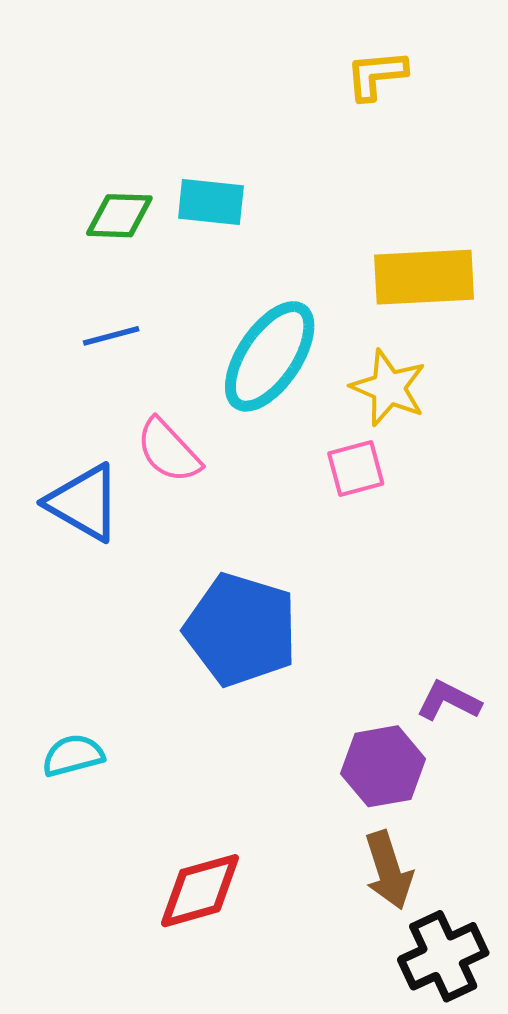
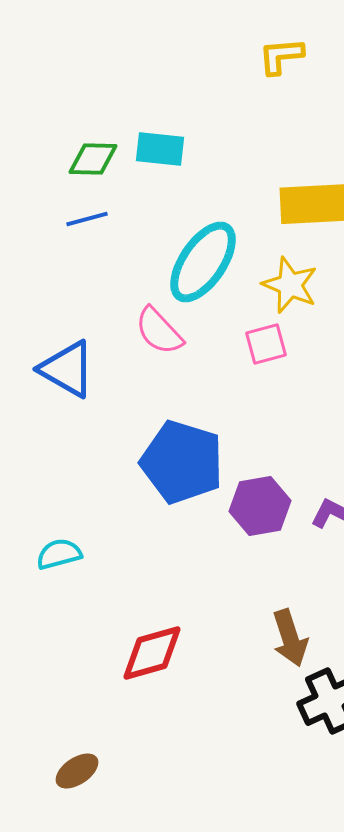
blue line: (111, 336) -> (87, 219), moved
pink semicircle: (169, 451) -> (159, 331), moved
purple hexagon: (383, 766) -> (260, 506), moved

